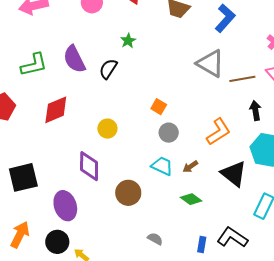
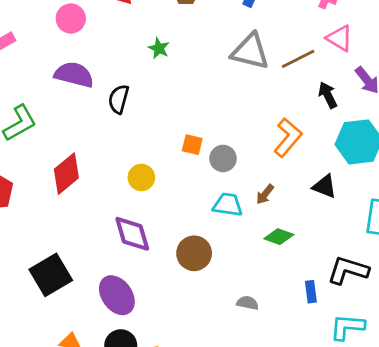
green star: (128, 41) -> (159, 48), moved
purple semicircle: (74, 59) -> (74, 75), moved, turned 148
orange square: (159, 107) -> (192, 145), moved
black triangle: (234, 174) -> (325, 186), size x0.7

